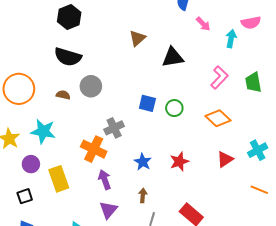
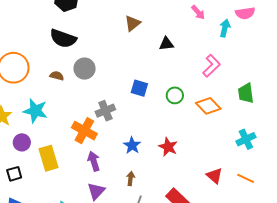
black triangle: (173, 57) -> (166, 44), size x0.7
green trapezoid: (253, 82) -> (246, 93), moved
green circle: (174, 108) -> (175, 95), moved
red triangle: (225, 159) -> (215, 176), moved, turned -48
red star: (179, 162) -> (168, 147), turned -30

